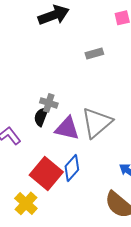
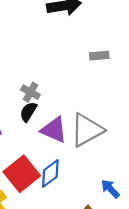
gray cross: (49, 103) -> (30, 92), moved

